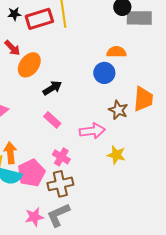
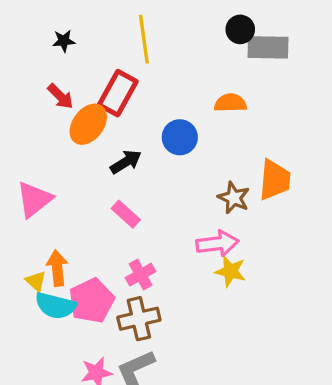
red rectangle: (39, 19) -> (118, 93), moved, turned -44
blue circle: (104, 73) -> (180, 137), moved
pink arrow: (92, 131) -> (217, 244), moved
pink cross: (61, 157) -> (141, 275), turned 30

